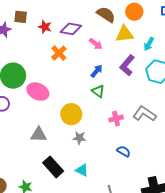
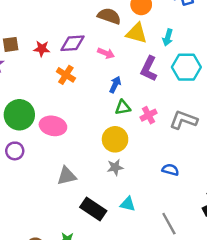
yellow triangle: (125, 34) -> (137, 33), turned 36
green triangle: (98, 91) -> (123, 107), turned -32
yellow circle: (71, 114) -> (115, 139), moved
pink cross: (116, 119) -> (149, 115), moved

